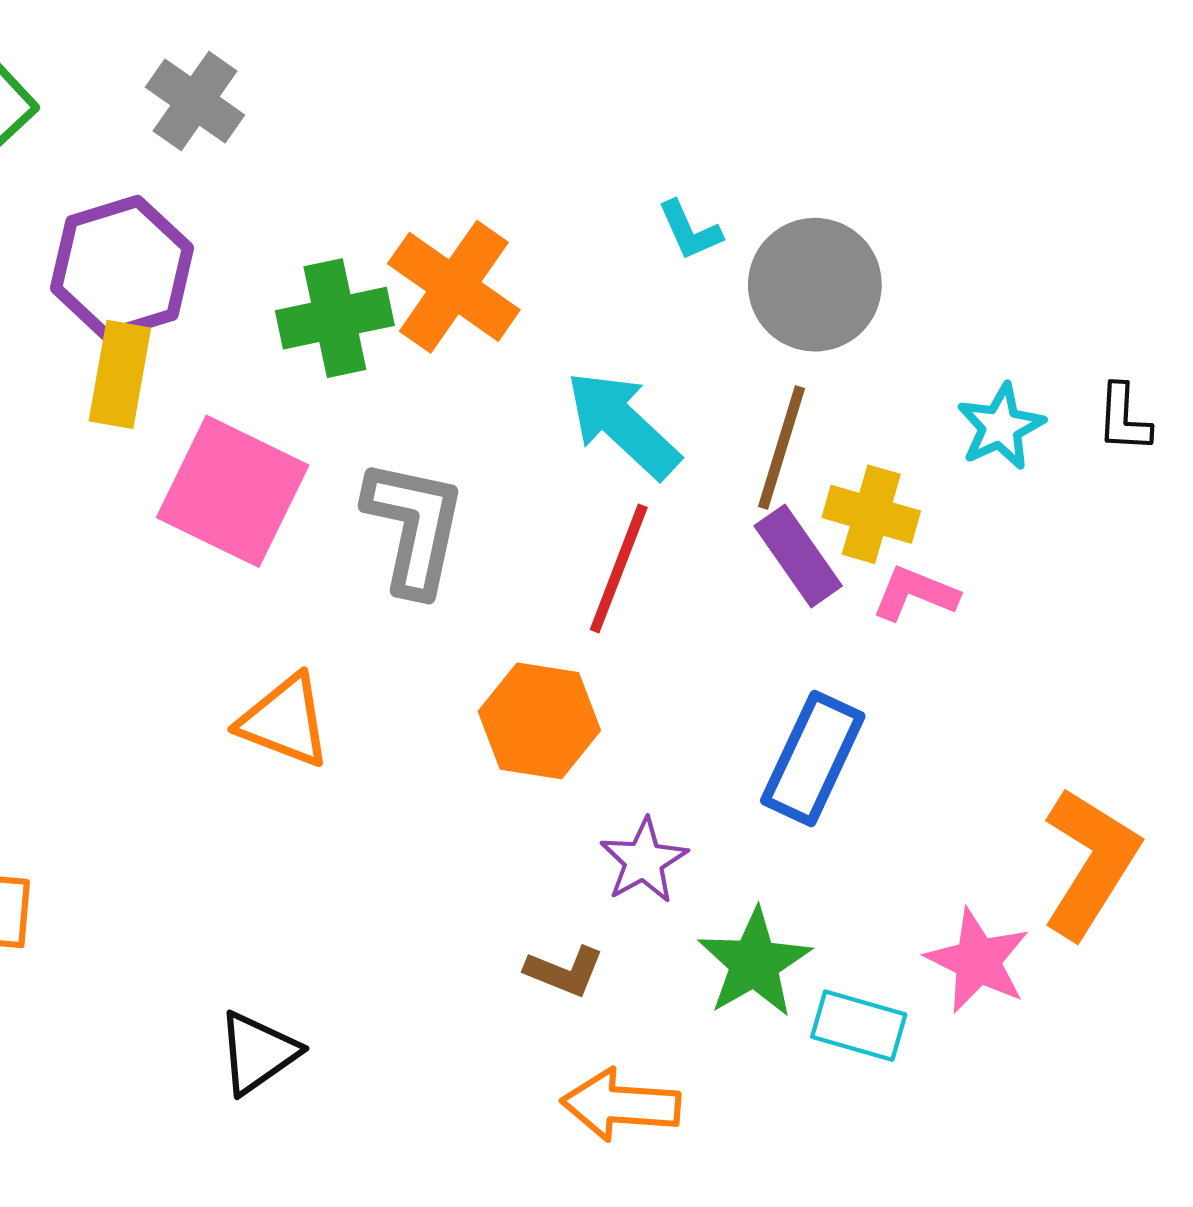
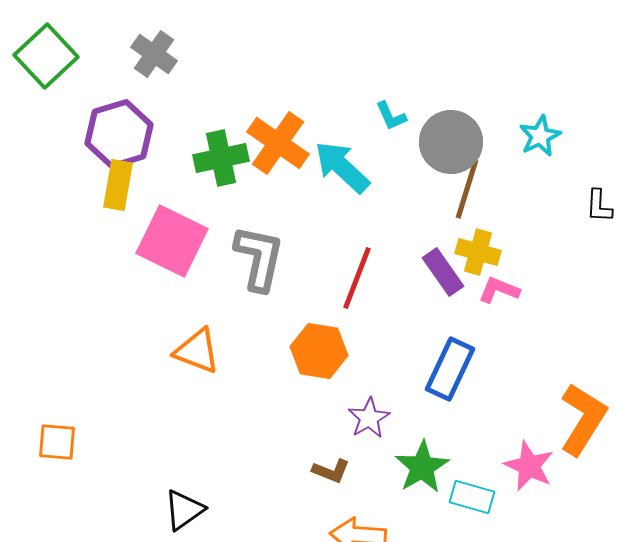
cyan arrow: (623, 424) -> (342, 167), moved
cyan star: (1001, 427) -> (540, 136), moved
brown line: (781, 447) -> (467, 189), moved

